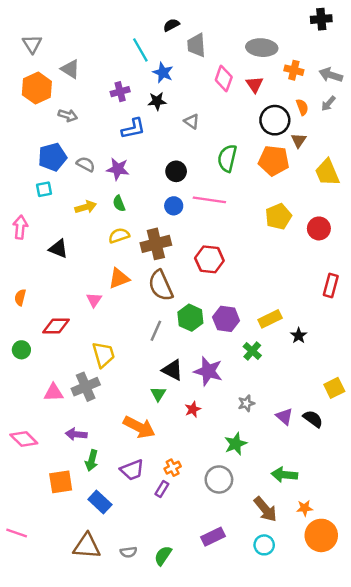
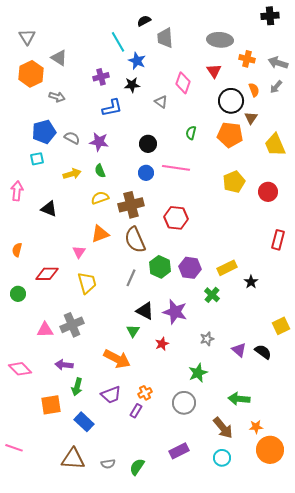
pink diamond: (224, 79) -> (183, 83), moved
green semicircle: (227, 158) -> (191, 133), size x0.6
yellow trapezoid: (104, 355) -> (87, 283), moved

